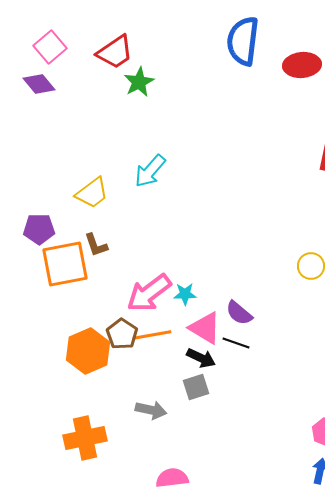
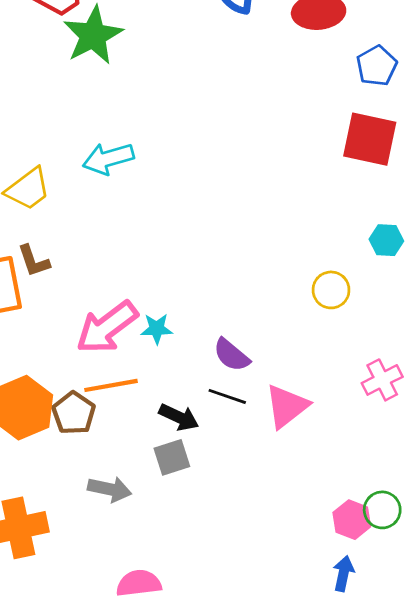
green star: (139, 82) -> (93, 35), size x1.4
cyan arrow: (150, 171) -> (108, 159), turned 33
pink triangle: (205, 328) -> (287, 406), moved, turned 51
brown pentagon: (122, 334) -> (74, 413), moved

